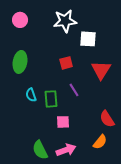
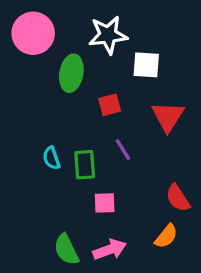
pink circle: (20, 20) -> (33, 33), size x1.6
green ellipse: (20, 62) -> (71, 73), moved

